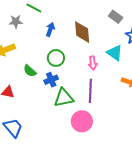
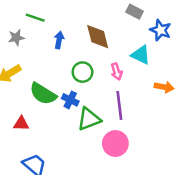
green circle: (56, 58) -> (82, 72), moved
green semicircle: (30, 71) -> (43, 94), size x1.6
blue cross: (51, 80) -> (70, 100), turned -32

